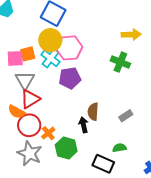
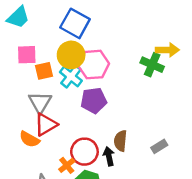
pink square: (15, 58) -> (27, 55), moved
green cross: (120, 62) -> (152, 65), moved
red circle: (29, 125) -> (84, 152), moved

